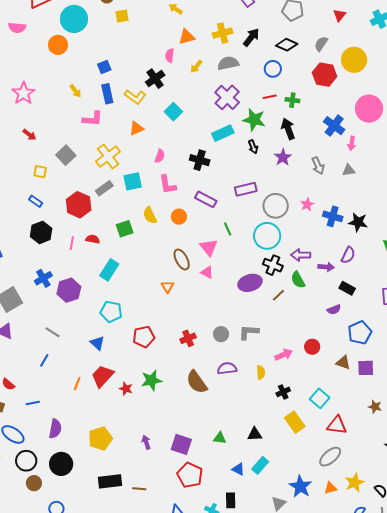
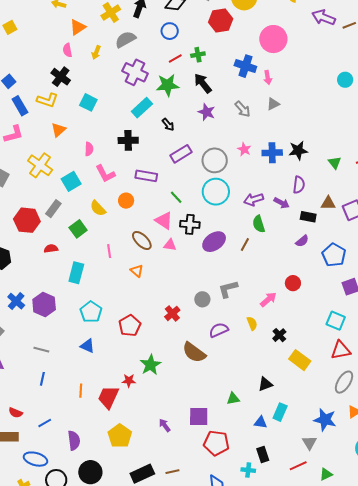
black arrow: (253, 147) -> (168, 125), moved
gray rectangle: (104, 188) -> (53, 209), moved
pink line: (72, 243) -> (109, 251), moved
black cross: (273, 265) -> (190, 224), moved
purple arrow: (326, 267) -> (282, 203), turned 42
green semicircle: (298, 280) -> (259, 224), turned 30
cyan pentagon: (111, 312) -> (91, 312), turned -30
brown triangle: (343, 363) -> (328, 203), moved
red trapezoid: (103, 376) -> (108, 397), moved
cyan square: (320, 398) -> (336, 321), moved

